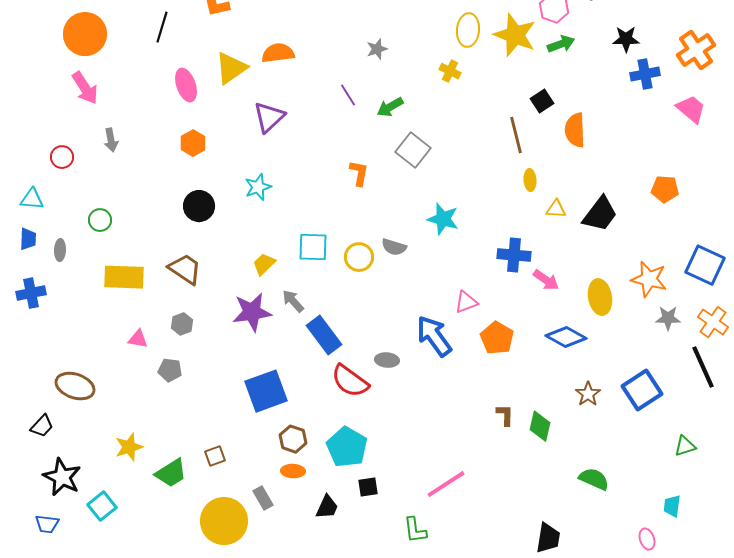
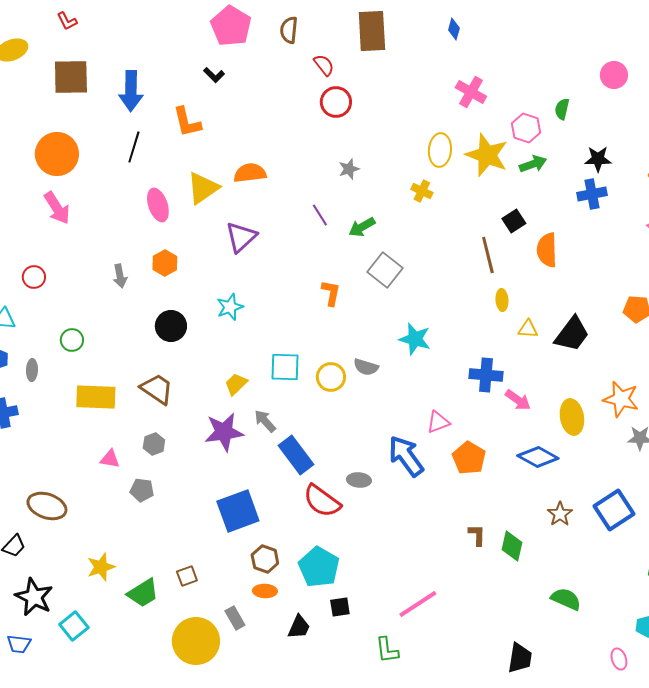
blue cross: (645, 74) -> (592, 194), moved
gray arrow: (111, 140) -> (120, 276), moved

